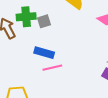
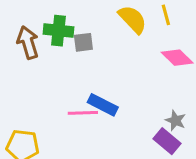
blue rectangle: (44, 53) -> (103, 105), moved

